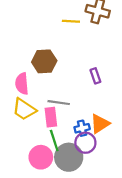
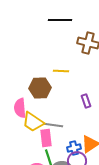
yellow line: (71, 21) -> (61, 71), moved
yellow trapezoid: (24, 109) -> (33, 122), moved

